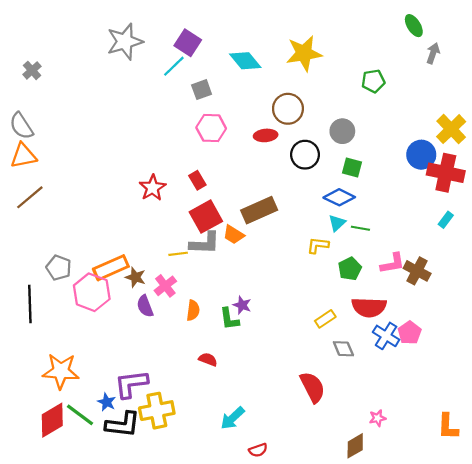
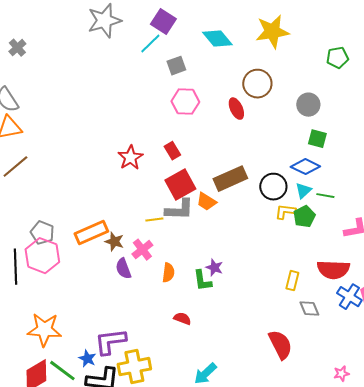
red ellipse: (266, 135) -> (236, 109), turned 70
black circle: (305, 155) -> (273, 187), moved
green pentagon: (350, 269) -> (304, 217), moved
pink hexagon: (92, 292) -> (42, 256), moved
yellow rectangle: (325, 319) -> (292, 281), turned -42

